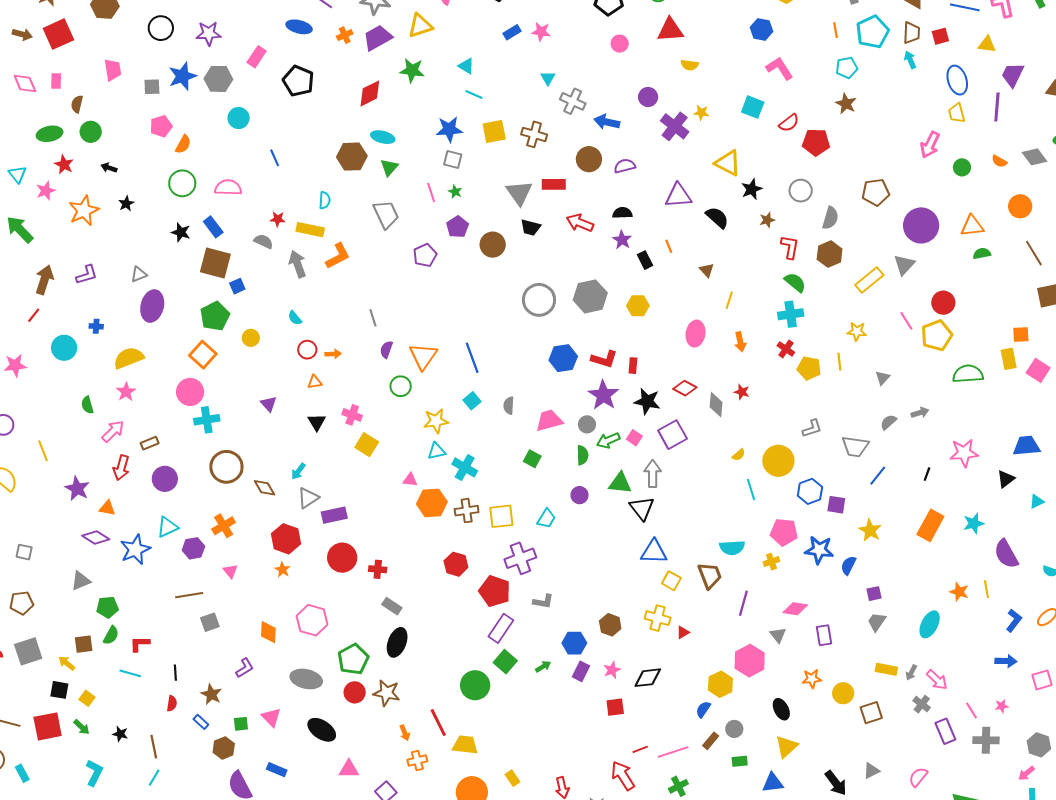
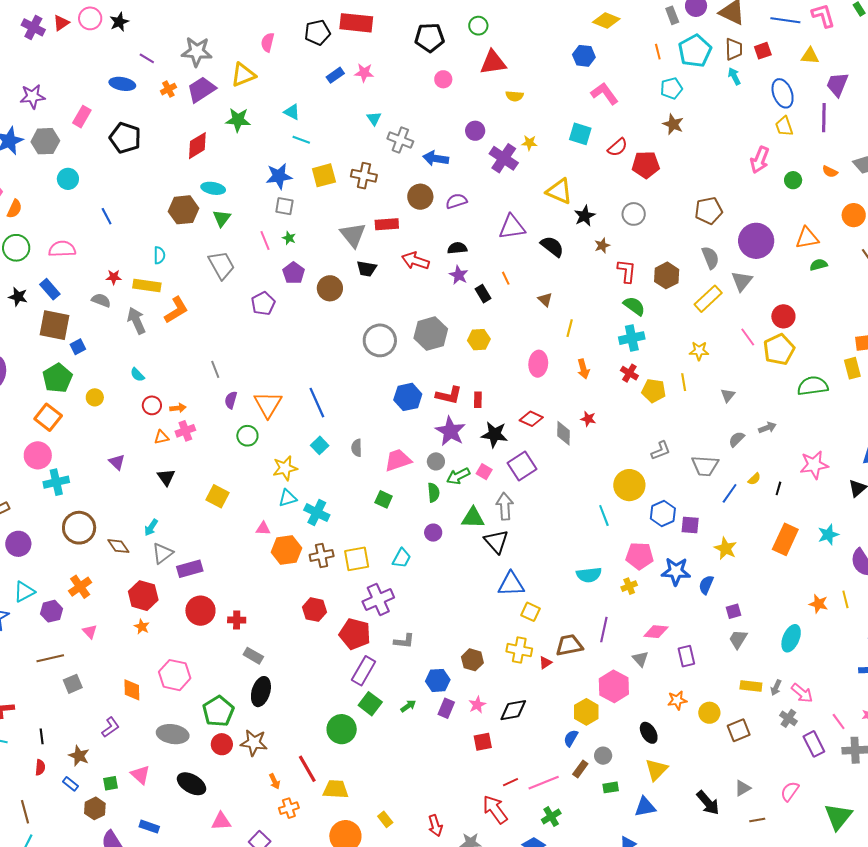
gray semicircle: (830, 218) -> (710, 258), moved, turned -35
pink cross: (352, 415) -> (185, 431), moved, turned -36
yellow semicircle: (739, 455) -> (754, 479), moved
brown trapezoid: (710, 576) -> (569, 645), moved, turned -76

